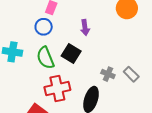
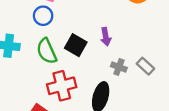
purple arrow: (85, 28) -> (106, 37), moved

